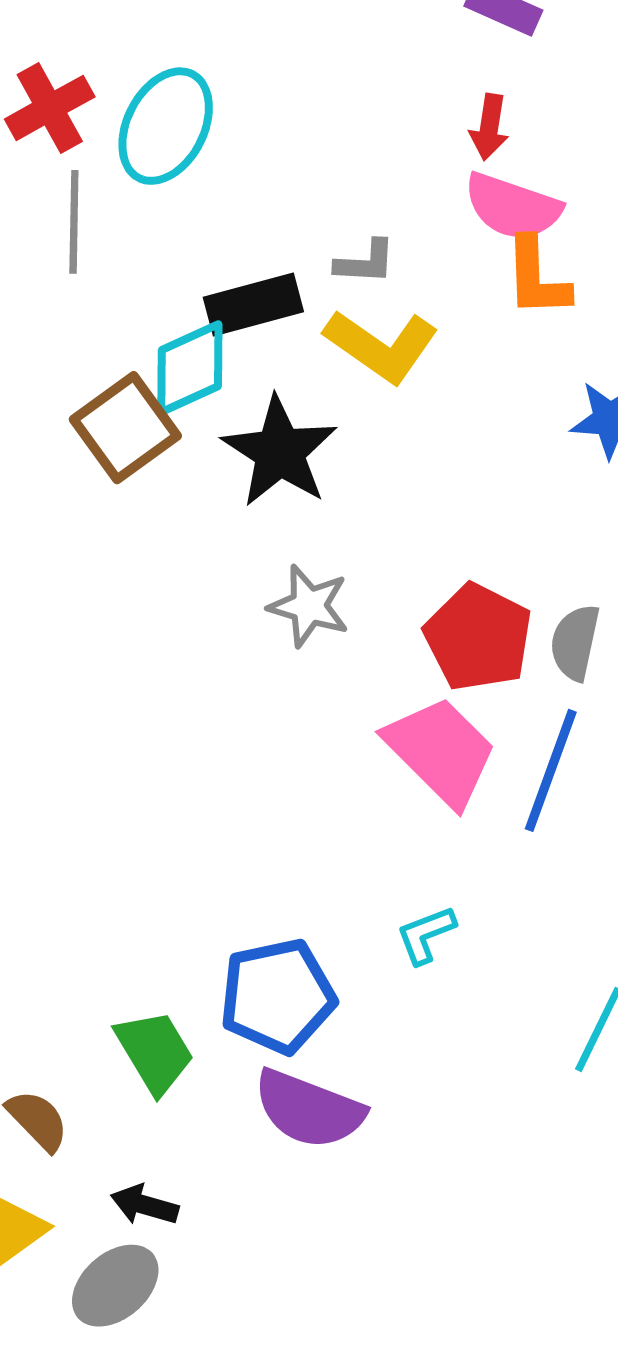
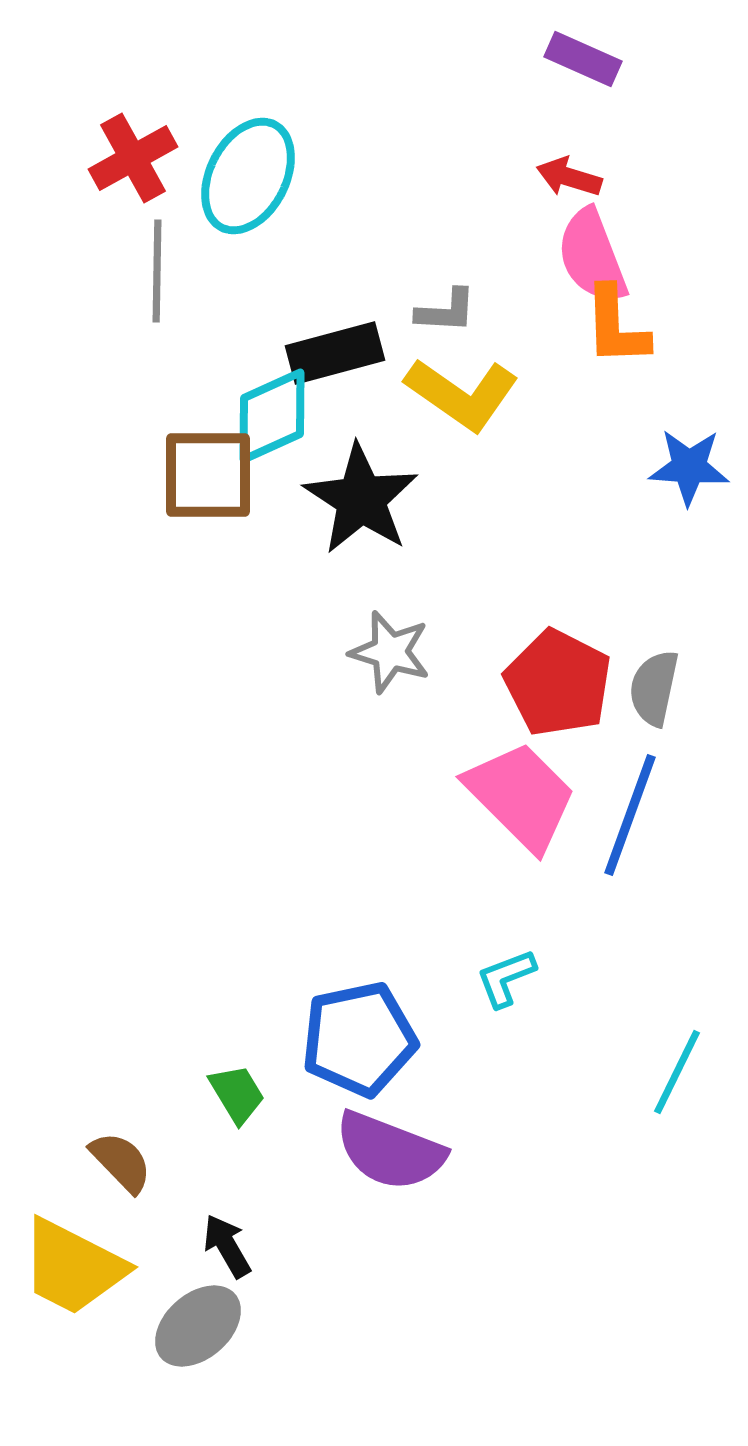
red arrow: (489, 127) -> (569, 177), turned 98
pink semicircle: (512, 207) -> (592, 256), turned 50
brown square: (125, 428) -> (208, 475), turned 36
green trapezoid: (155, 1052) -> (237, 1094), size x0.7
black arrow: (144, 1205) -> (227, 1246), turned 44

